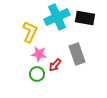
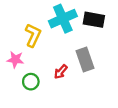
pink star: (39, 54) -> (15, 60), moved
green circle: (37, 74) -> (31, 82), moved

